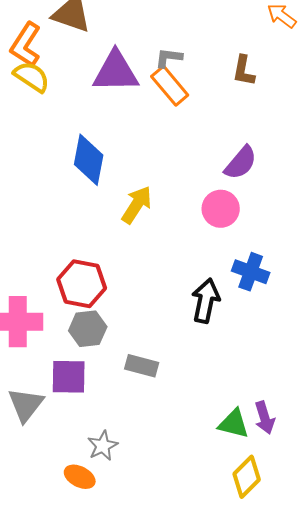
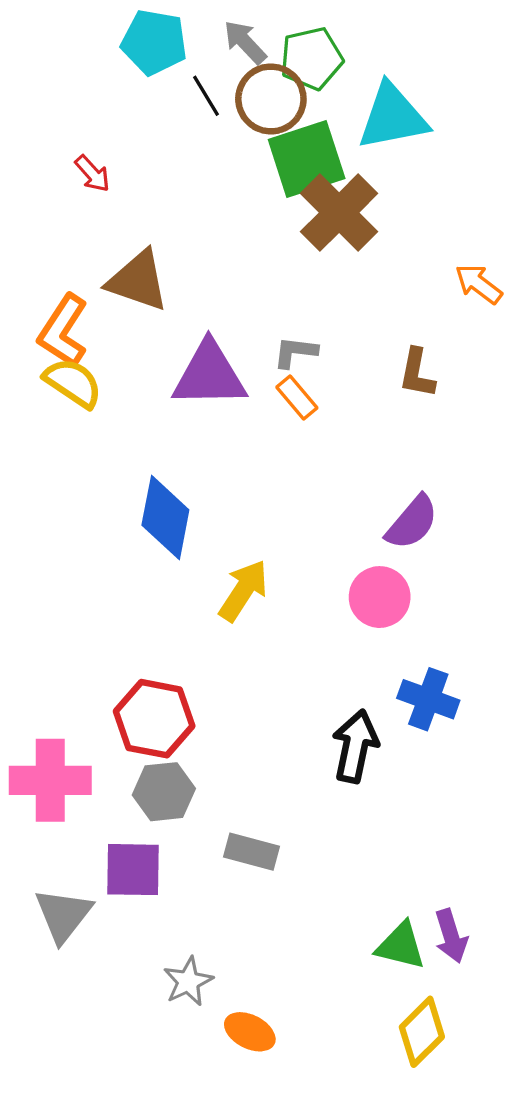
orange rectangle: (170, 86) -> (297, 397), size x0.7
orange ellipse: (80, 477) -> (250, 1032), moved

